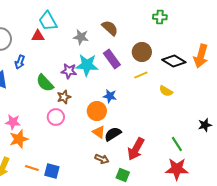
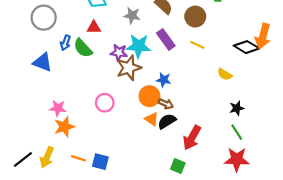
red triangle: (38, 36) -> (94, 27), moved
brown circle: (142, 52) -> (195, 17), moved
black diamond: (174, 61) -> (247, 47), moved
yellow line: (141, 75) -> (197, 45), moved, turned 48
green semicircle: (45, 83) -> (83, 48), moved
brown star: (64, 97) -> (129, 68), moved, size x1.6
black star: (205, 125) -> (237, 108), moved
brown arrow: (102, 159) -> (166, 104), moved

